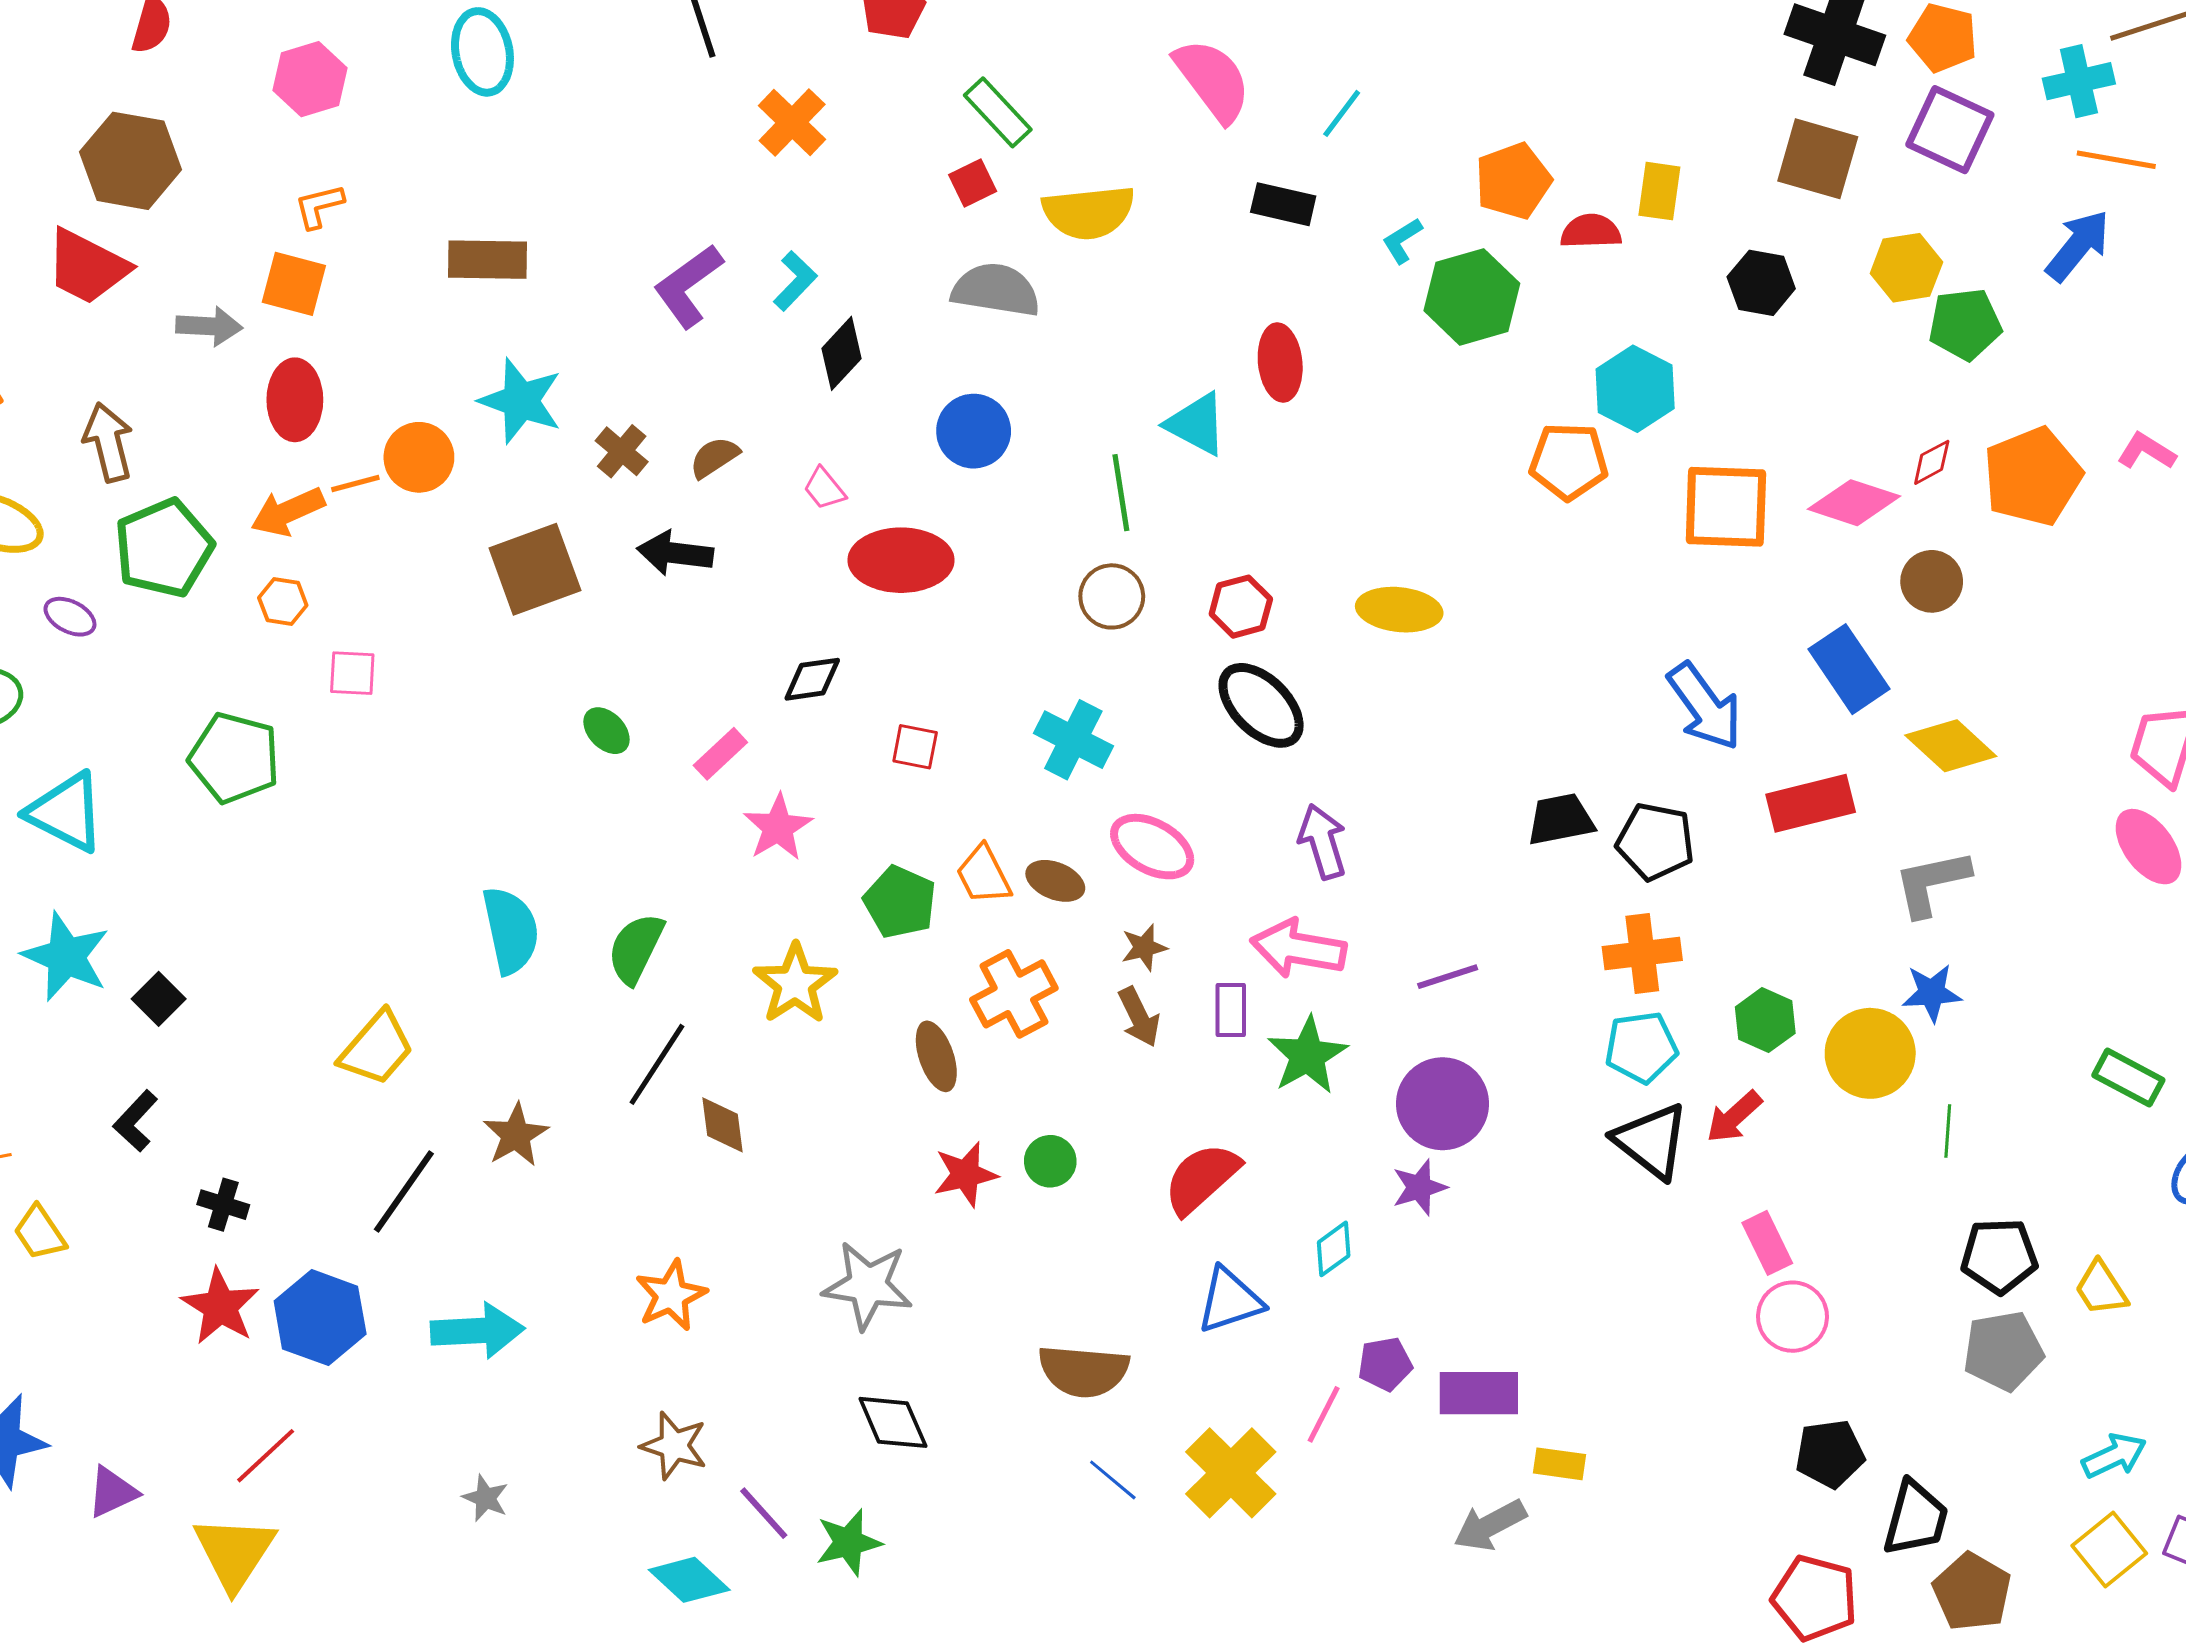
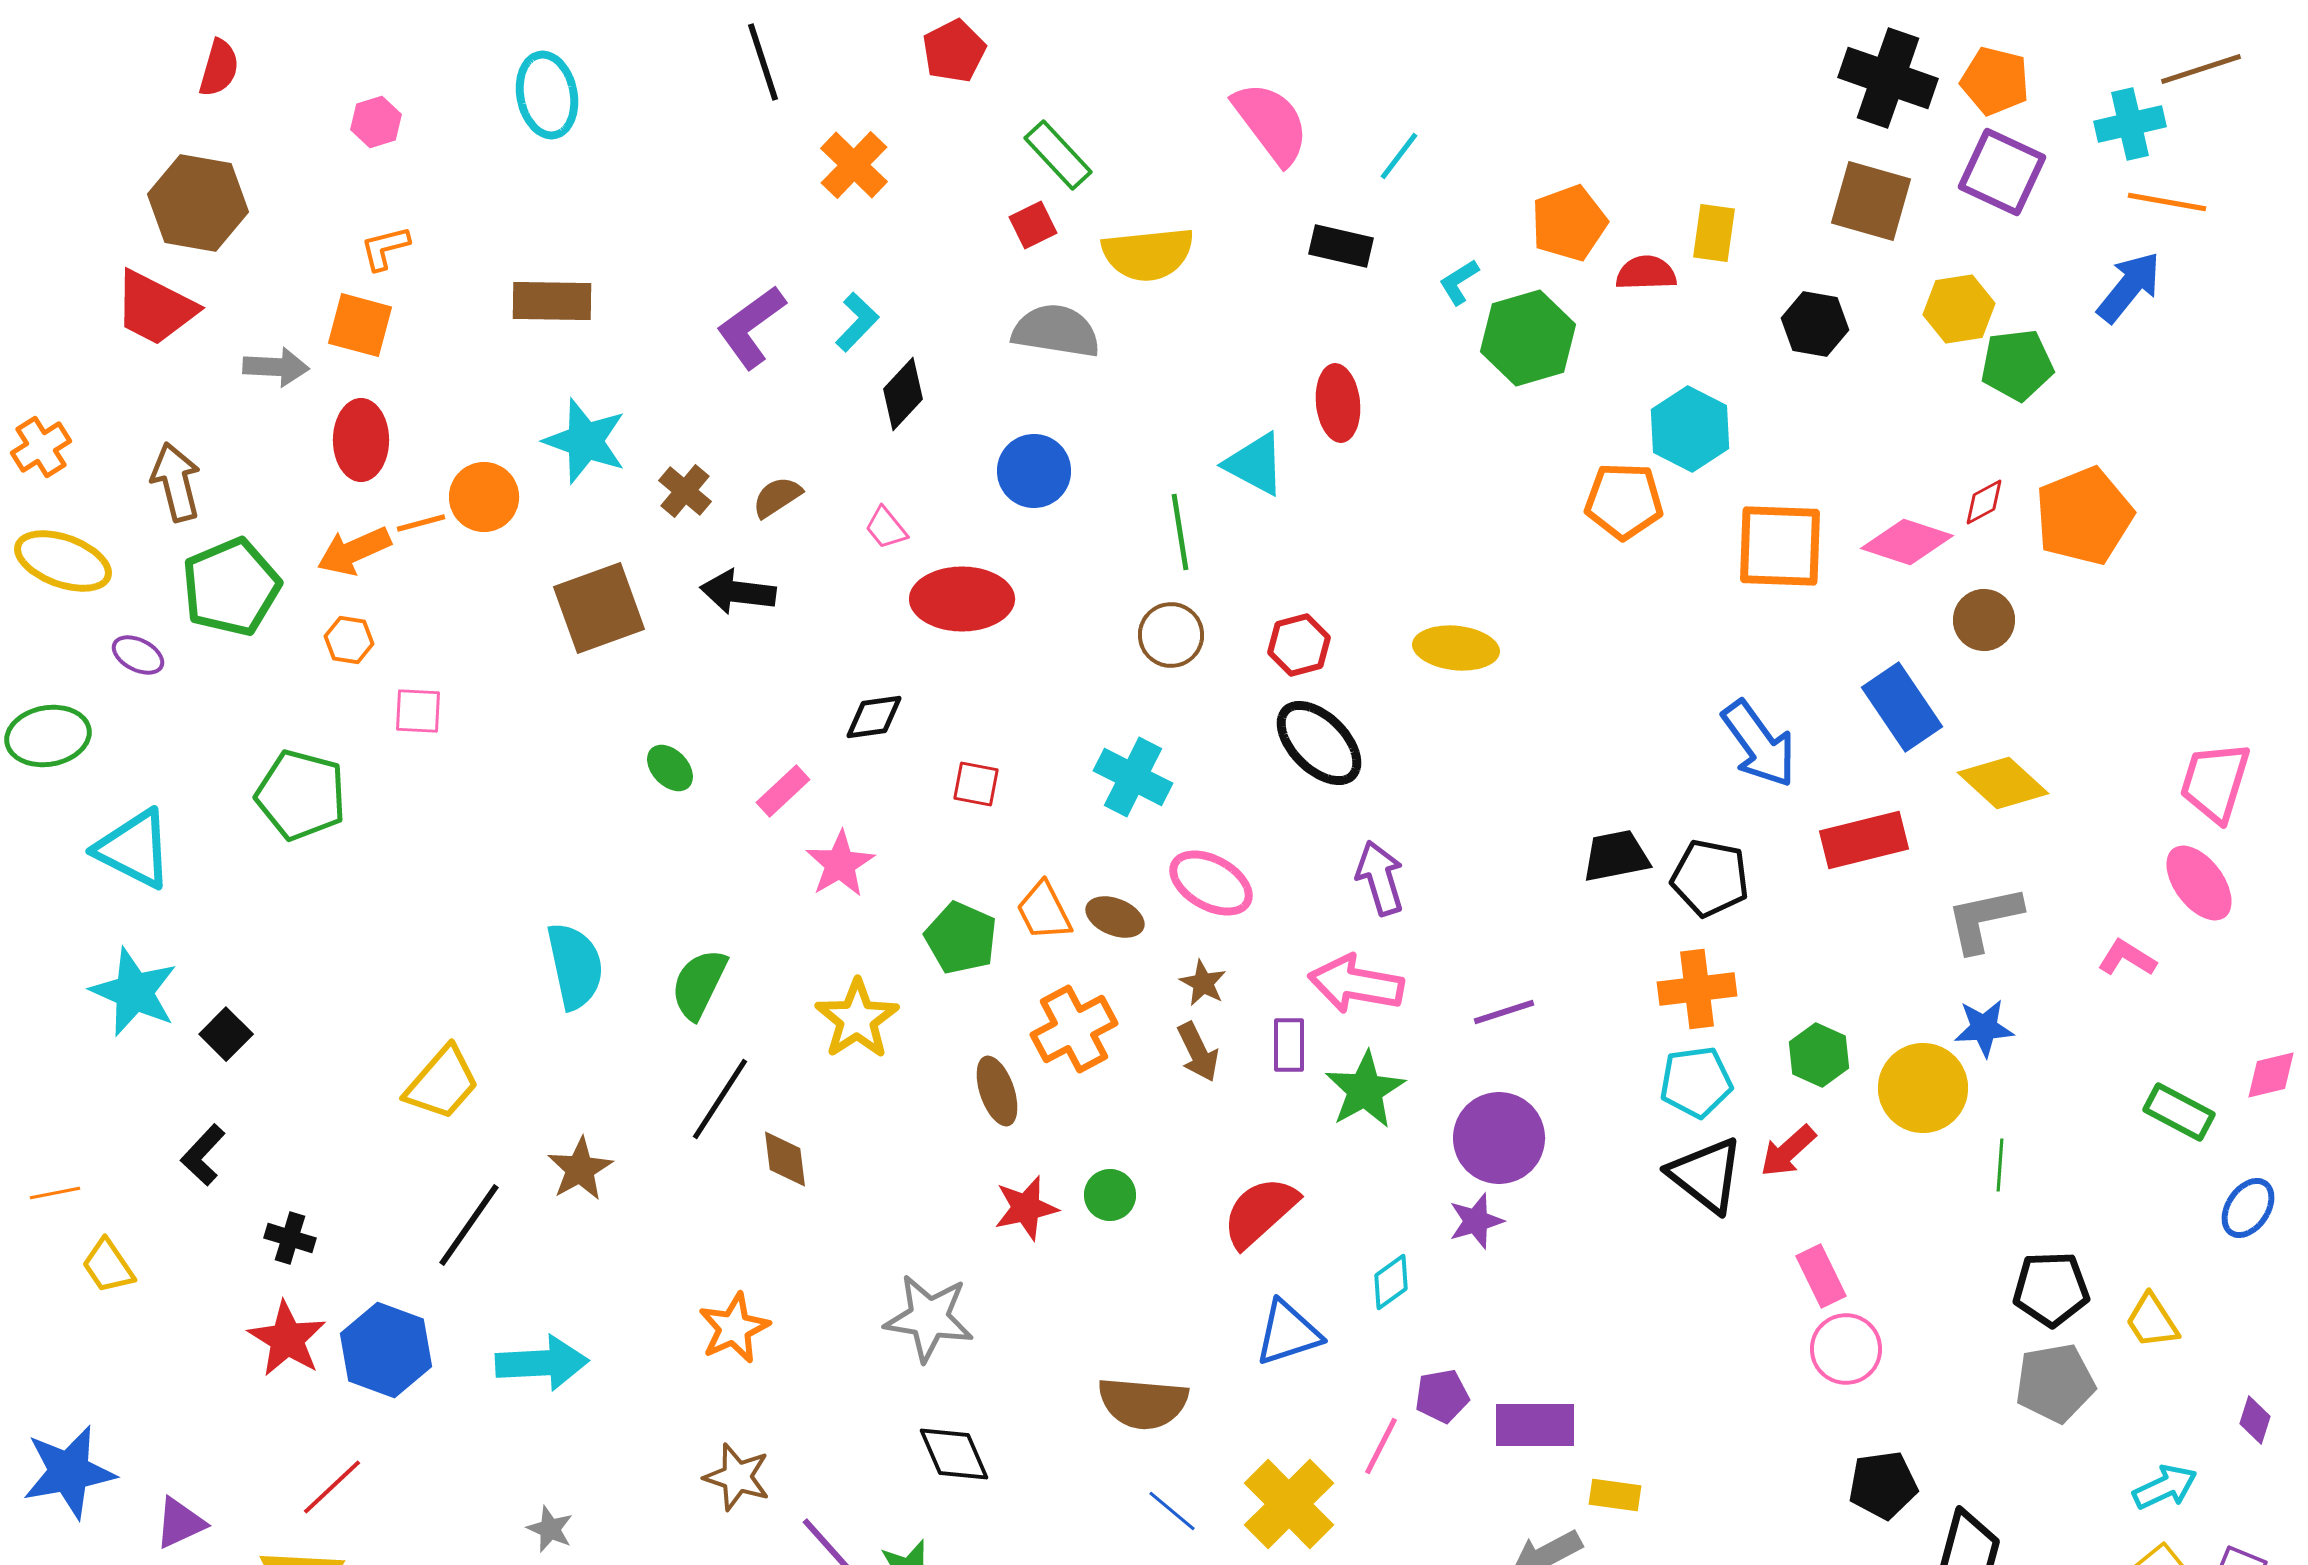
pink hexagon: (310, 79) -> (376, 122), size x0.7
pink L-shape: (2146, 451) -> (2127, 958), moved
brown star: (1144, 947) -> (1203, 983), turned -30

